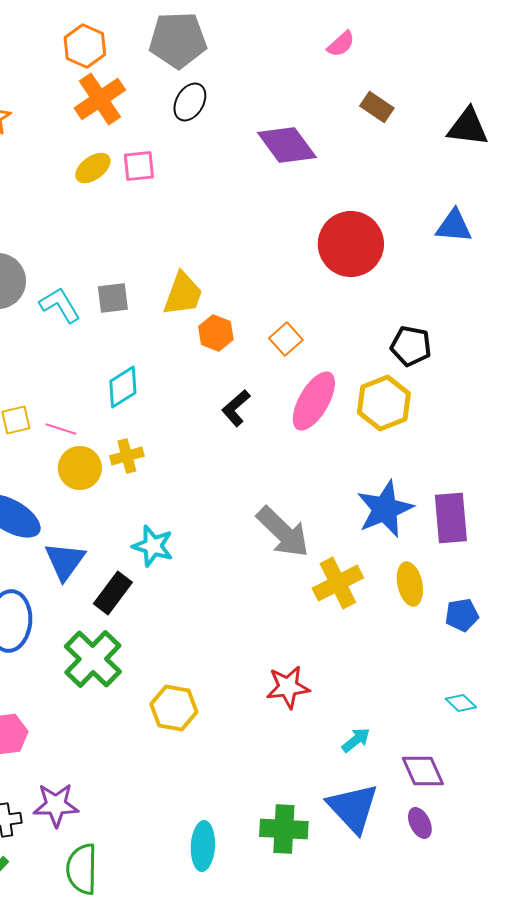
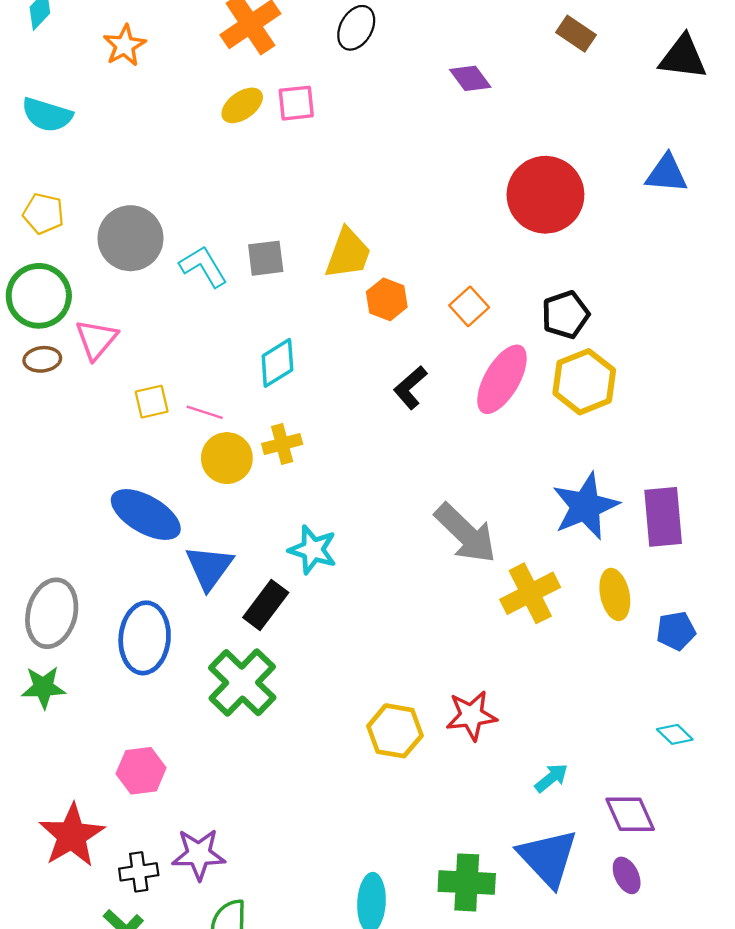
purple diamond: (287, 145) -> (470, 78), size x0.6
black pentagon: (411, 346) -> (565, 315), moved, turned -30
yellow hexagon: (174, 708) -> (395, 731), moved

